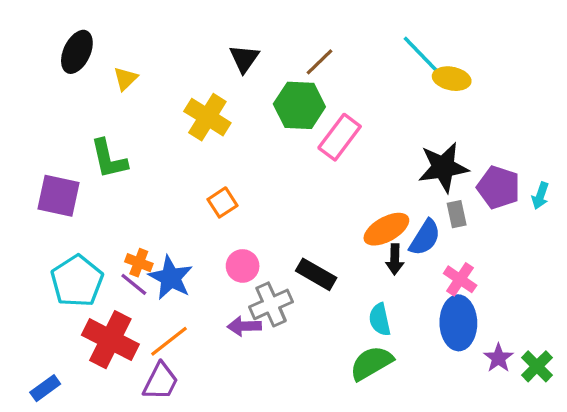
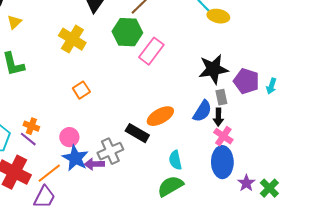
yellow triangle: (125, 79) -> (14, 22), moved
orange ellipse: (386, 229) -> (160, 116), moved
black arrow: (395, 259) -> (218, 117), moved
pink circle: (243, 266) -> (69, 137), moved
blue star: (171, 278) -> (75, 158), moved

